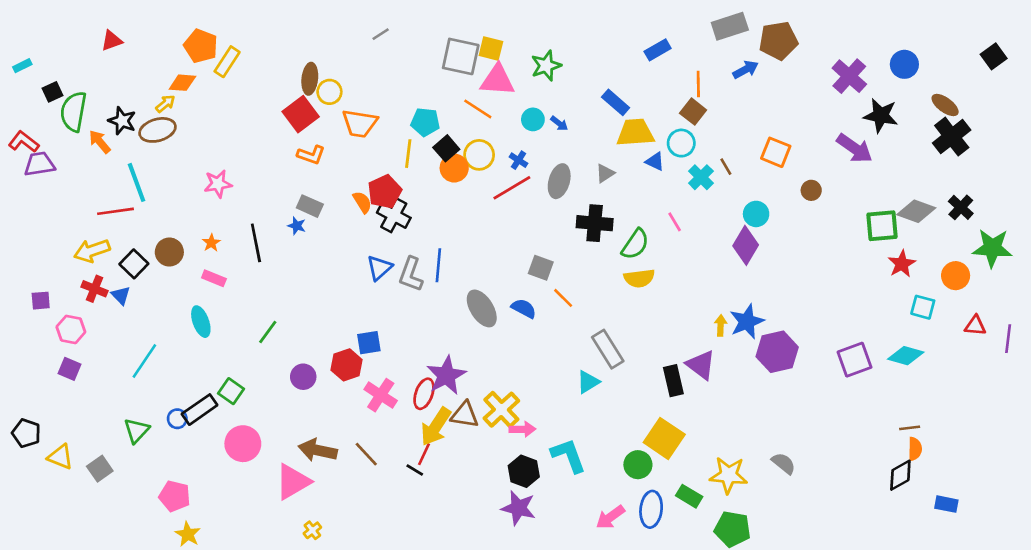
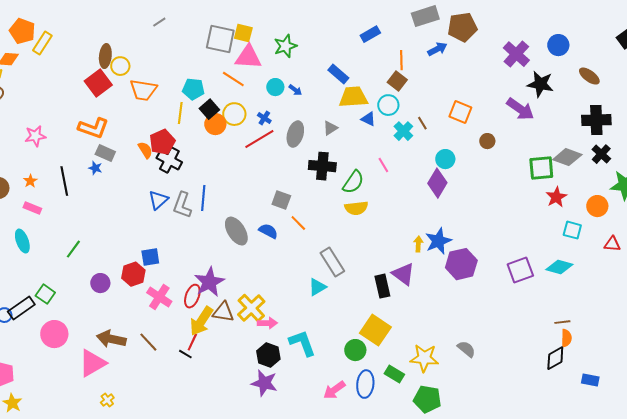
black cross: (952, 137) -> (596, 120), moved, turned 36
orange L-shape: (311, 155) -> (93, 128), moved, size x1.4

